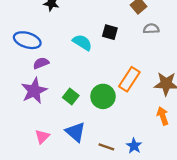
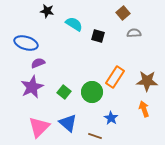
cyan semicircle: (82, 42) -> (74, 24), moved
pink triangle: (42, 137) -> (39, 127), size x1.6
blue star: (134, 146) -> (111, 118), moved

